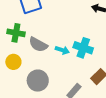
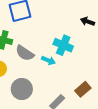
cyan cross: (83, 48) -> (63, 45), moved

